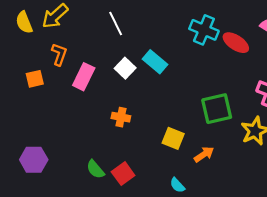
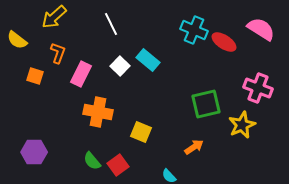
yellow semicircle: (24, 22) -> (17, 40), moved, turned -30
orange square: (35, 79) -> (35, 76), turned 30
orange cross: (121, 117) -> (98, 112), moved, size x1.6
yellow square: (173, 138) -> (141, 132), moved

